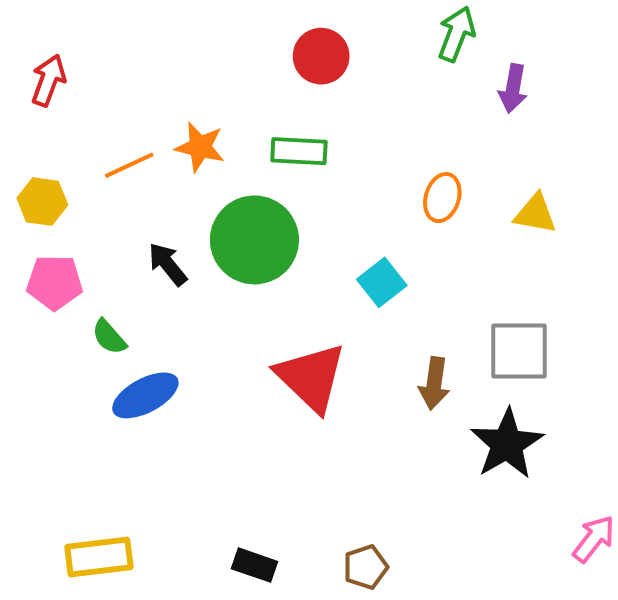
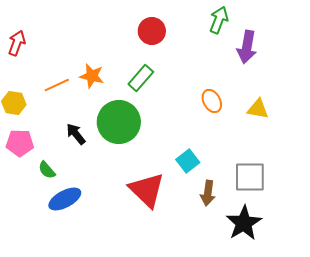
purple arrow: (513, 88) -> (247, 47), size x1.4
green rectangle: (299, 151) -> (141, 78), turned -52
orange ellipse: (442, 198) -> (212, 101), turned -45
cyan square: (382, 282) -> (188, 161), moved

